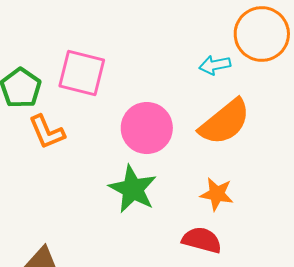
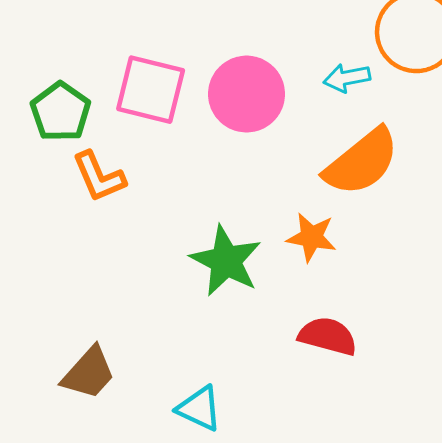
pink circle: (147, 128) -> (247, 94), moved
orange star: (217, 194) -> (311, 237), moved

